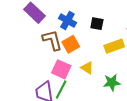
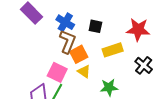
brown L-shape: (52, 40) -> (68, 42), moved, turned 35
orange square: (71, 44) -> (79, 54), moved

